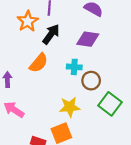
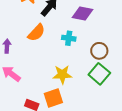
brown circle: (91, 81) -> (99, 51), moved

